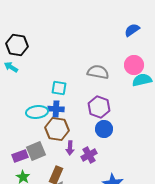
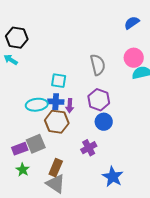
gray semicircle: (98, 72) -> (98, 65), turned 65
purple arrow: (70, 148) -> (70, 106), moved

